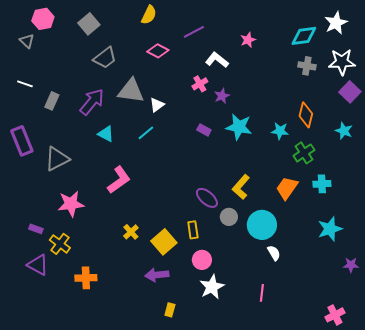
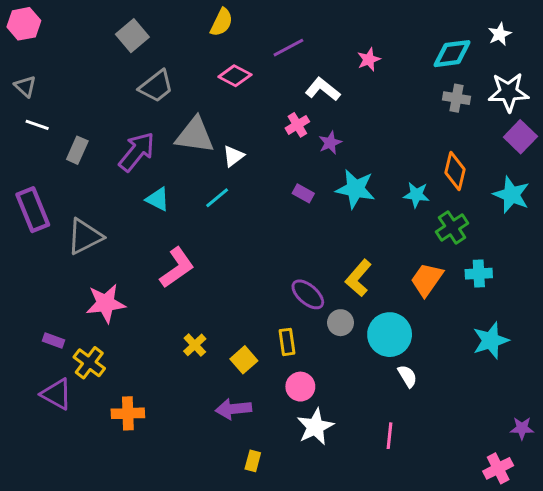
pink hexagon: (43, 19) -> (24, 24), moved
white star: (336, 23) -> (500, 34), size x0.7
gray triangle: (27, 41) -> (25, 86), moved
cyan star: (344, 131) -> (512, 195), size x1.4
yellow square: (164, 242) -> (244, 360), size x0.7
purple star: (351, 265) -> (522, 428), moved

